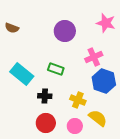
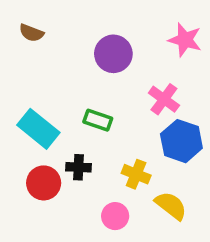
brown semicircle: (12, 28) -> (31, 33), moved
pink cross: (94, 57) -> (164, 99), turned -30
red circle: (46, 123) -> (44, 183), moved
pink circle: (75, 126) -> (115, 216), moved

